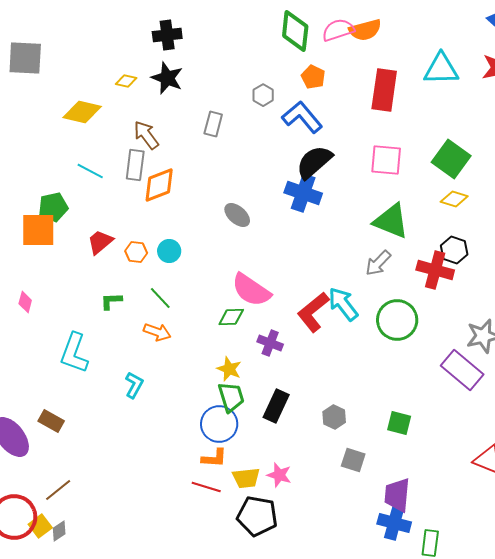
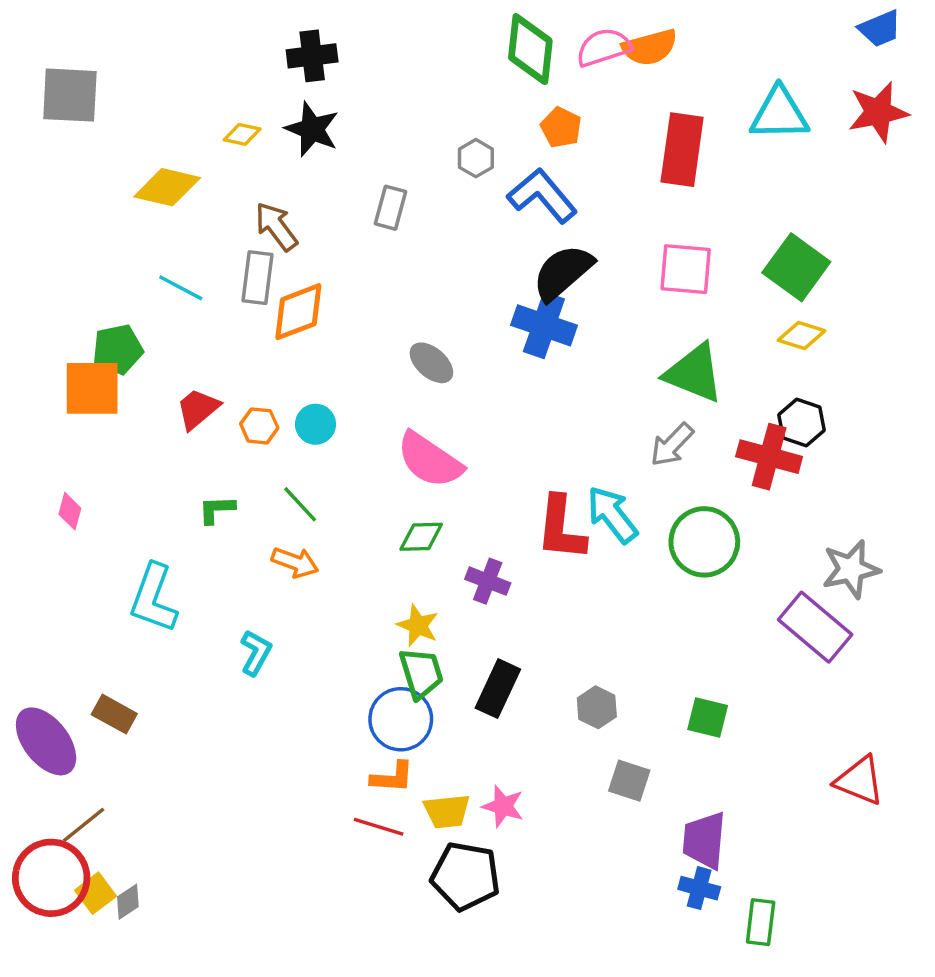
pink semicircle: (251, 290) -> (430, 460), moved
red L-shape: (313, 312) -> (561, 528), turned -45
brown line: (58, 490) -> (84, 825), moved
blue cross: (394, 523) -> (699, 888), size x0.7

